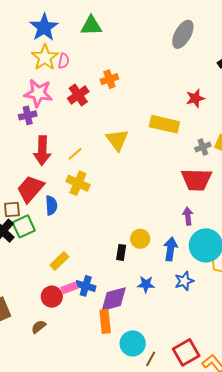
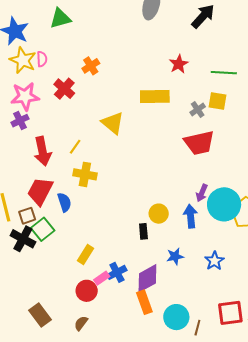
purple arrow: (188, 216) -> (202, 193), moved, turned -138
blue star: (184, 281) -> (214, 261), moved
blue cross: (86, 286) -> (117, 272), turned -30
red square: (186, 352) -> (230, 313), turned 36

